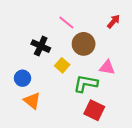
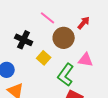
red arrow: (114, 21) -> (84, 23), moved
green L-shape: (86, 84) -> (66, 75), turned -65

